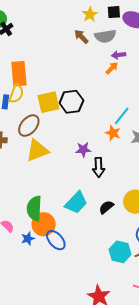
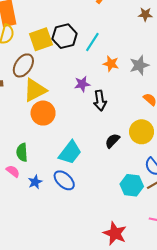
cyan line: (122, 116) -> (92, 42), moved
cyan trapezoid: (76, 203) -> (70, 152), moved
green semicircle: (34, 208) -> (22, 152), moved, size x0.7
orange circle: (44, 224) -> (43, 113), moved

